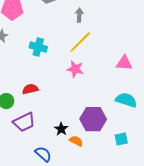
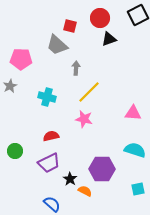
gray arrow: (79, 15) -> (76, 68), moved
red semicircle: (30, 89) -> (51, 136), moved
purple trapezoid: (24, 122) -> (49, 163), moved
cyan square: (121, 139) -> (138, 189), moved

